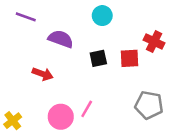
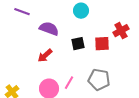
red cross: (154, 42) -> (121, 31), turned 35
red arrow: (43, 74) -> (45, 56), moved, turned 119
gray pentagon: (149, 105) -> (99, 80), moved

